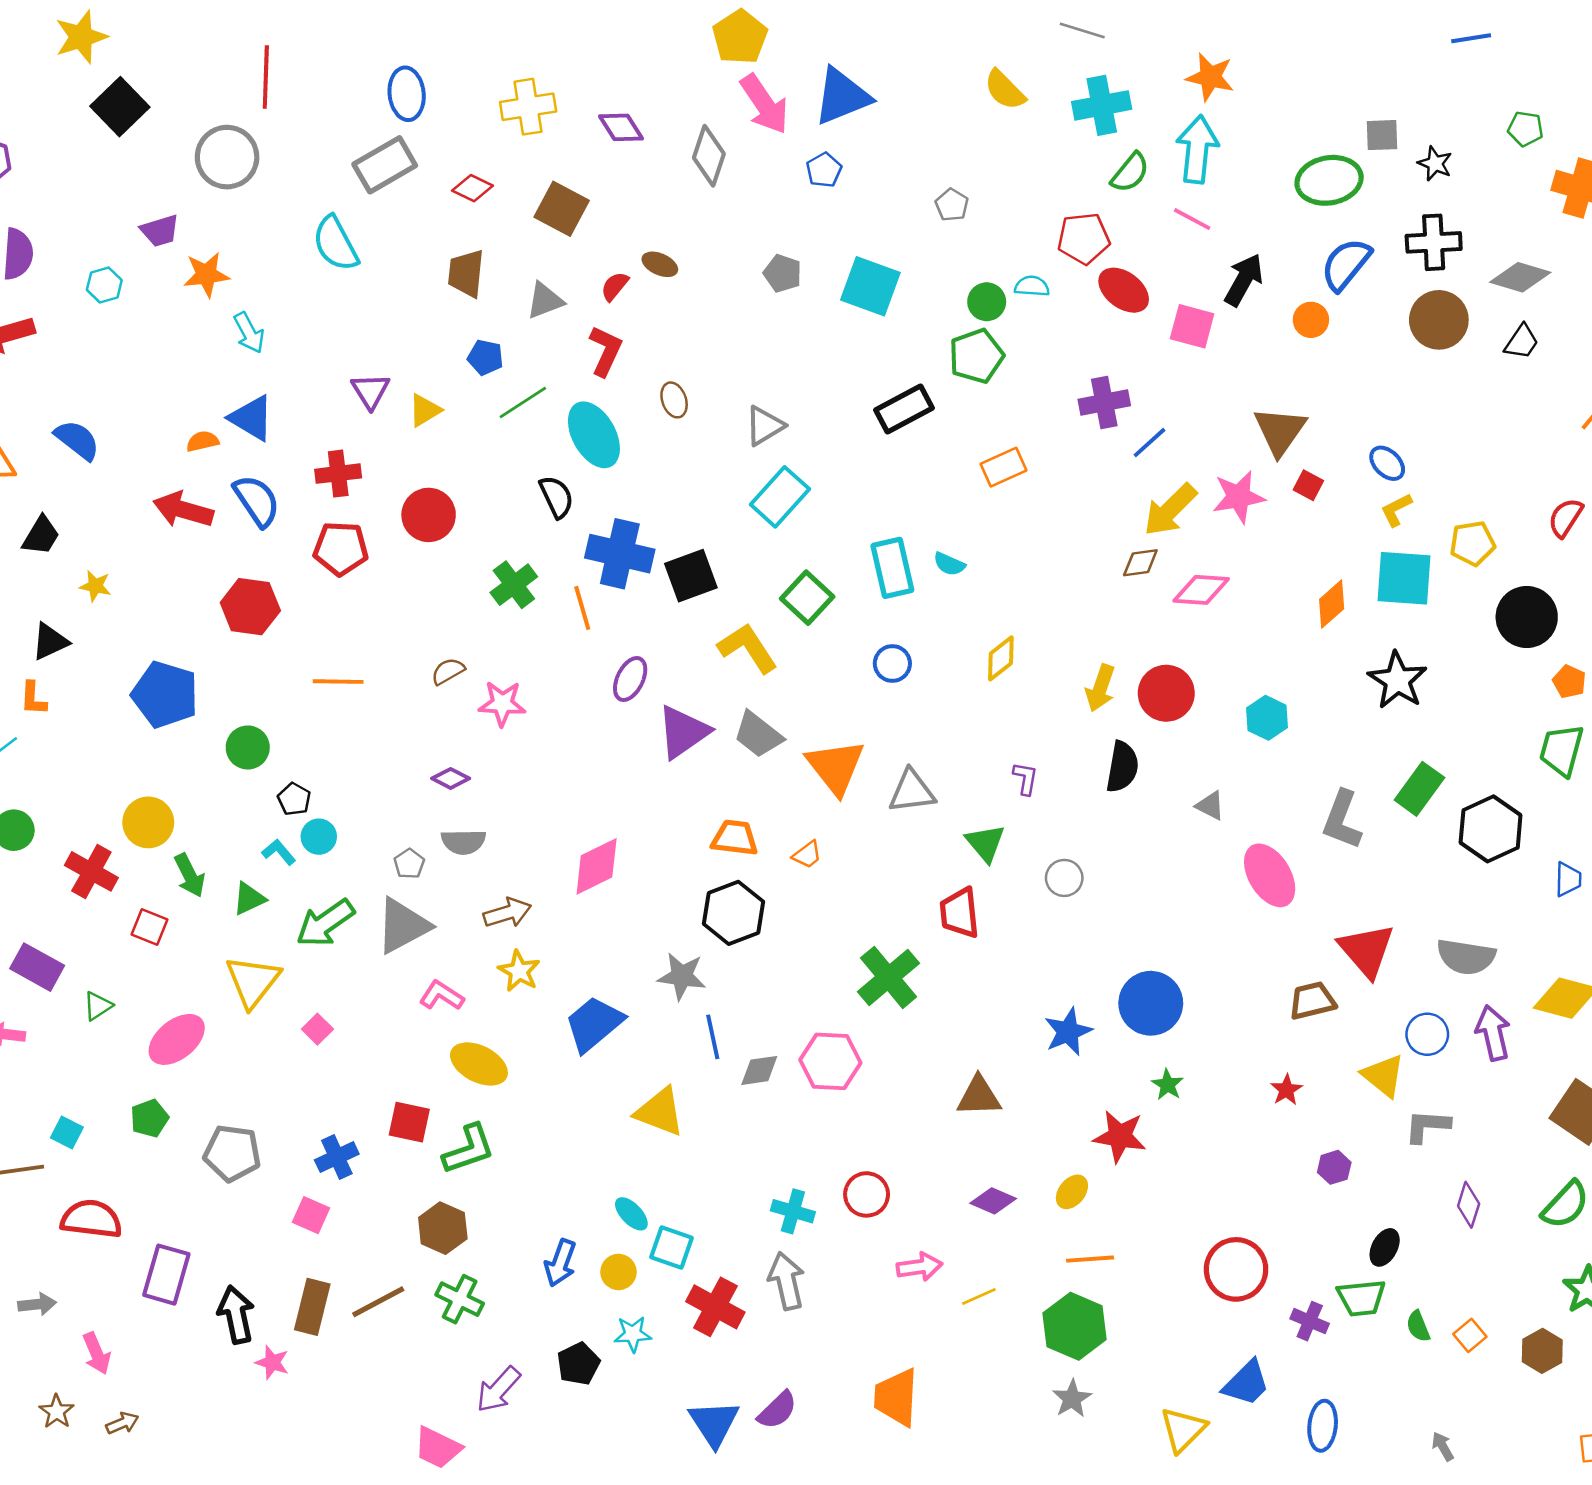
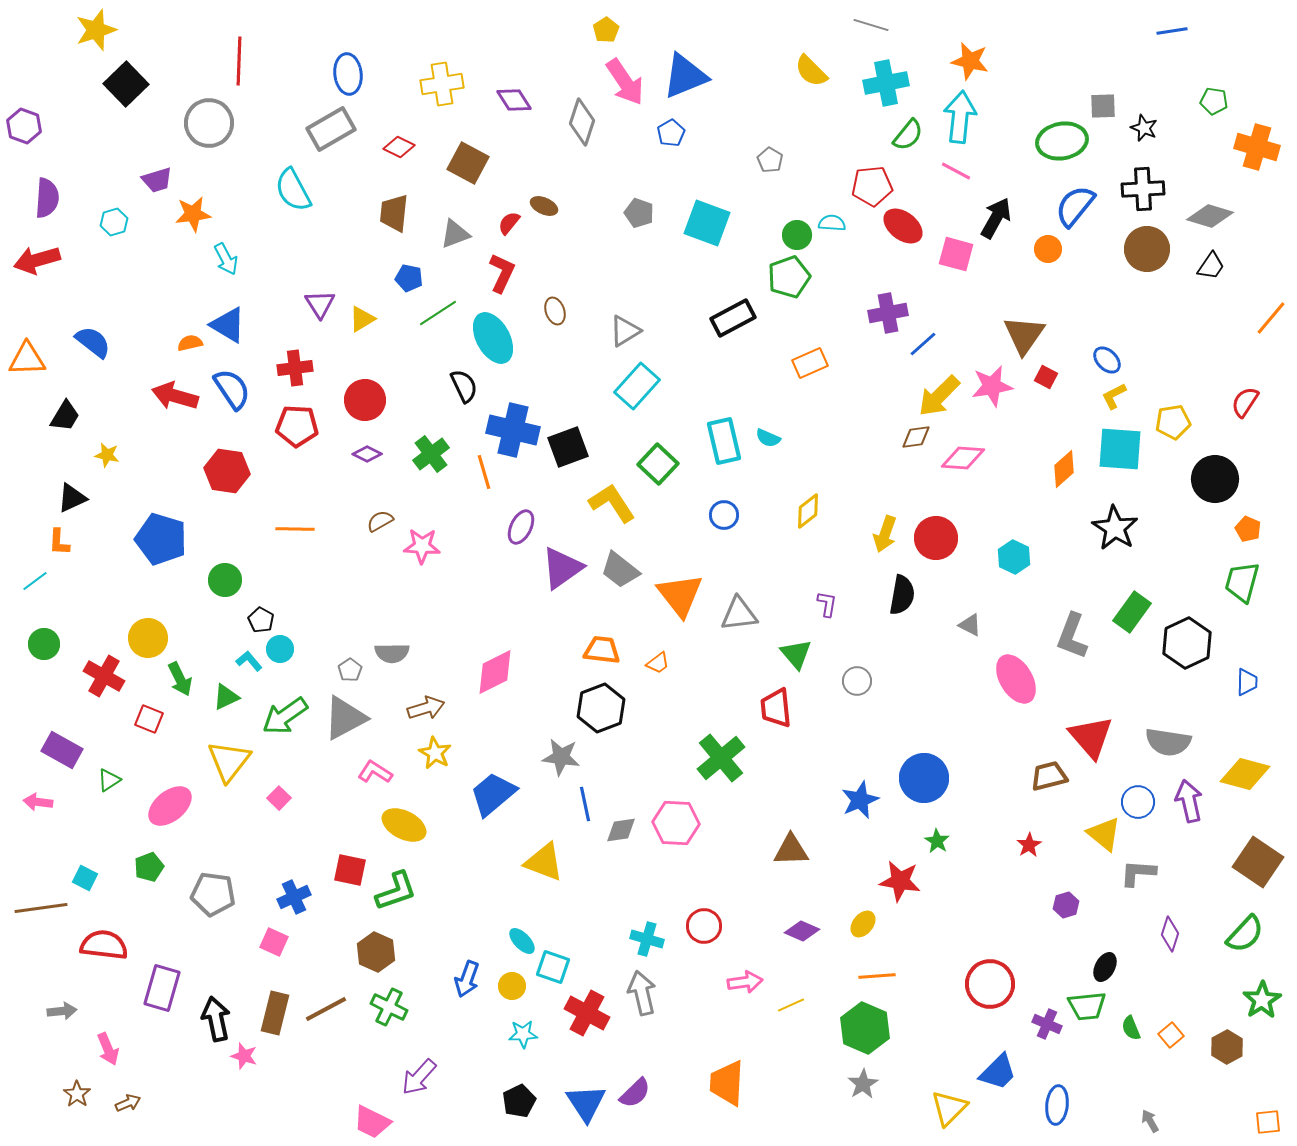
yellow pentagon: (740, 37) -> (606, 30), size x0.6
purple diamond: (451, 778) -> (367, 454), moved
black pentagon: (578, 1364) -> (519, 1101), moved

